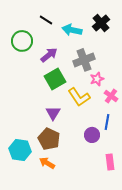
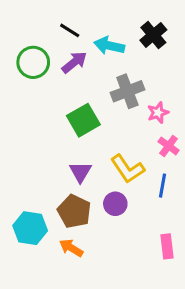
purple arrow: (49, 55) -> (74, 62), moved
pink star: (97, 79) -> (158, 113), moved
yellow L-shape: (79, 97) -> (127, 169), moved
purple circle: (92, 135) -> (115, 204), moved

